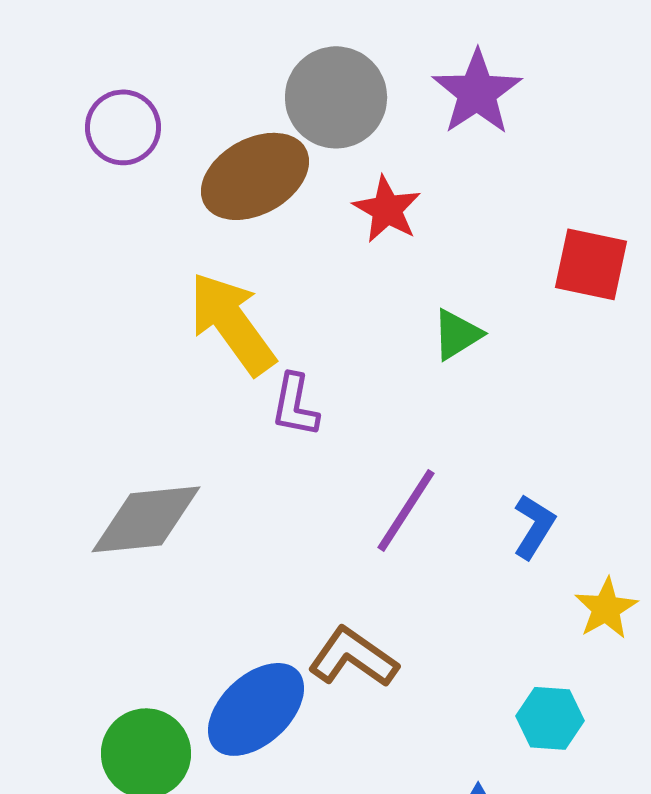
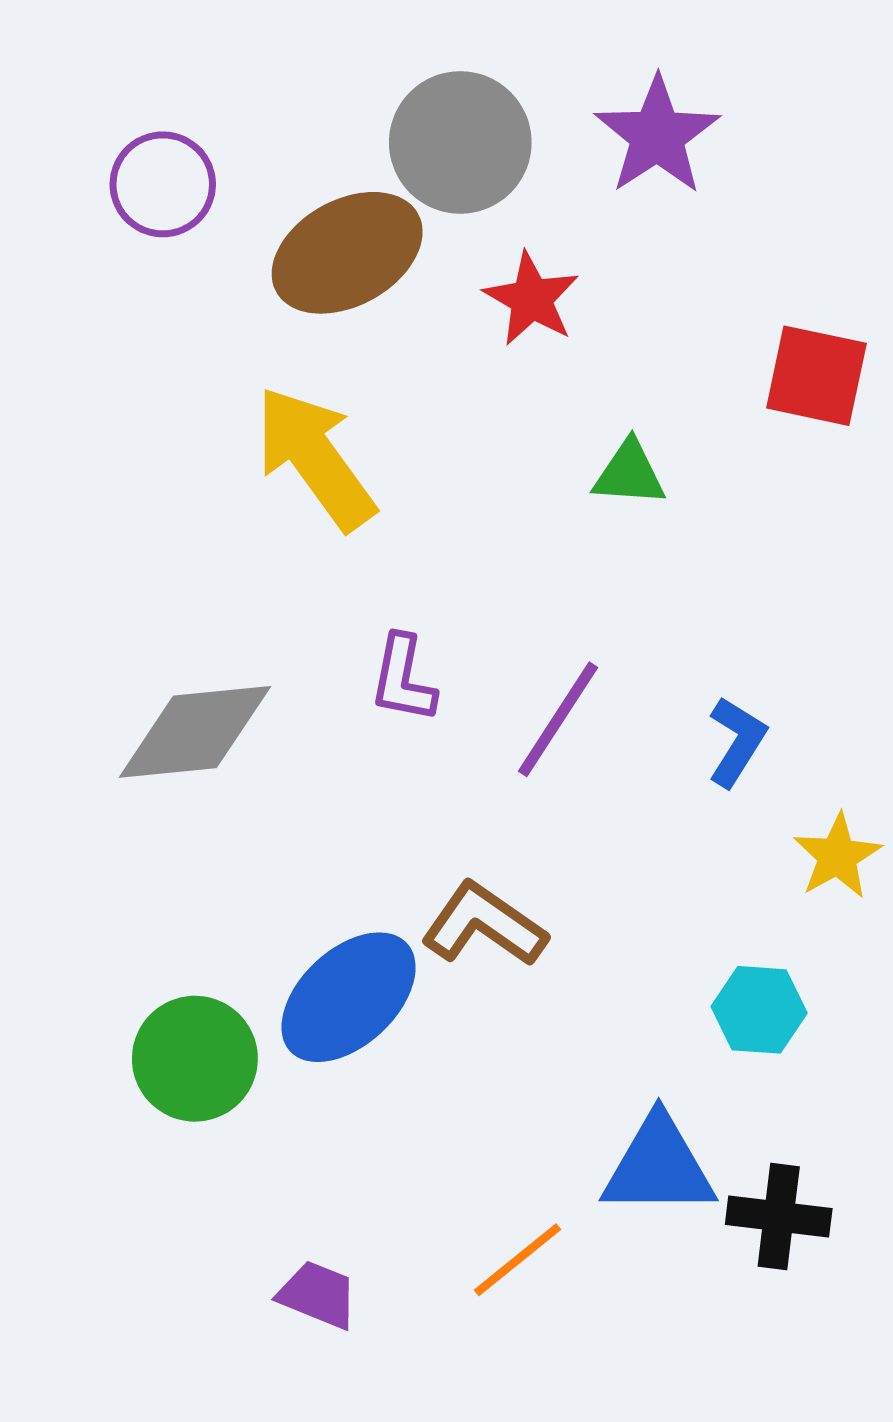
green triangle: (457, 334) -> (629, 473), turned 36
purple L-shape: (295, 405) -> (403, 679), moved

